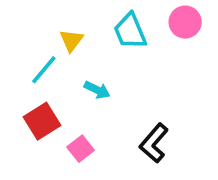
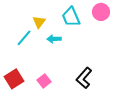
cyan arrow: (97, 90) -> (54, 39), moved, turned 152
red square: (42, 121) -> (14, 79), moved

